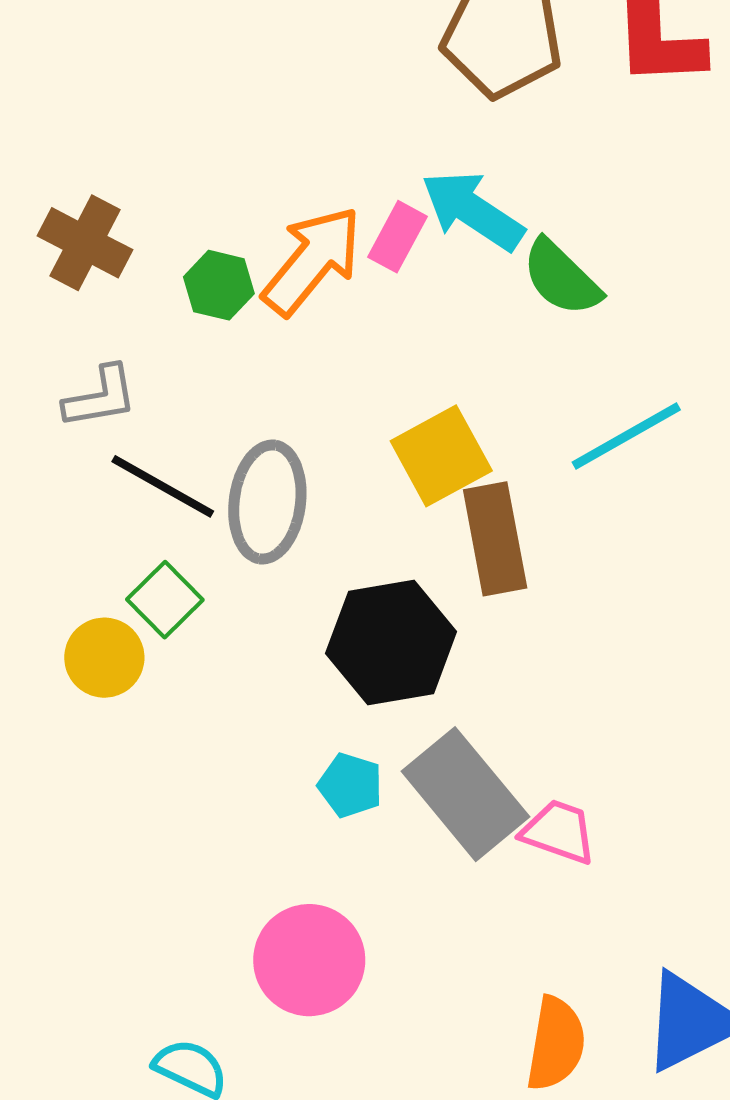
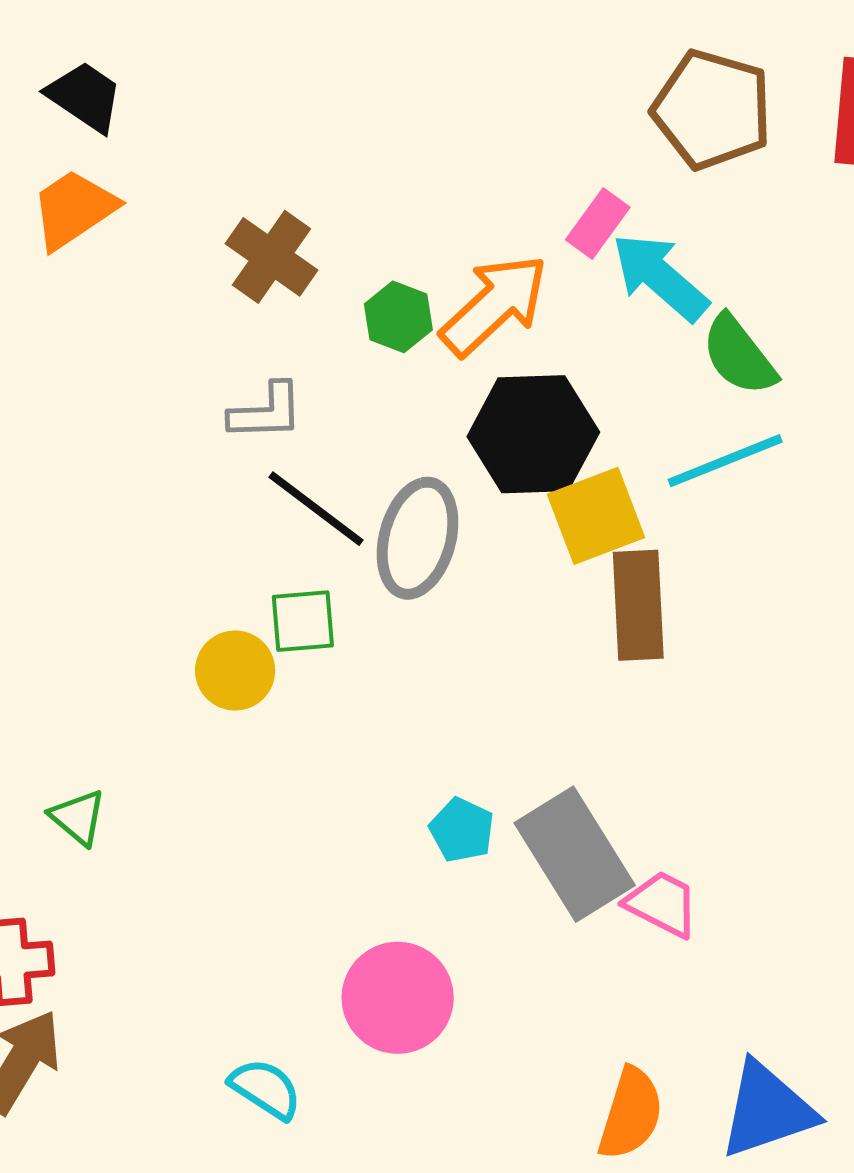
pink rectangle: (398, 237) -> (598, 223), moved
cyan line: (626, 436) -> (725, 461), moved
green square: (165, 600) -> (303, 621), turned 32
black hexagon: (391, 643) -> (533, 434), moved

